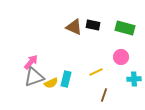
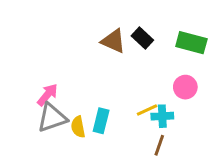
black rectangle: (93, 25) -> (142, 38), turned 32
cyan cross: (134, 79) -> (162, 116), moved
yellow semicircle: (51, 83) -> (78, 127), turned 104

